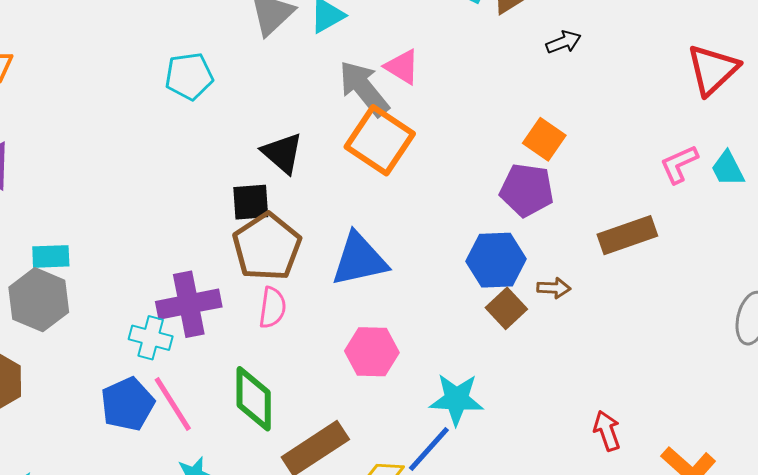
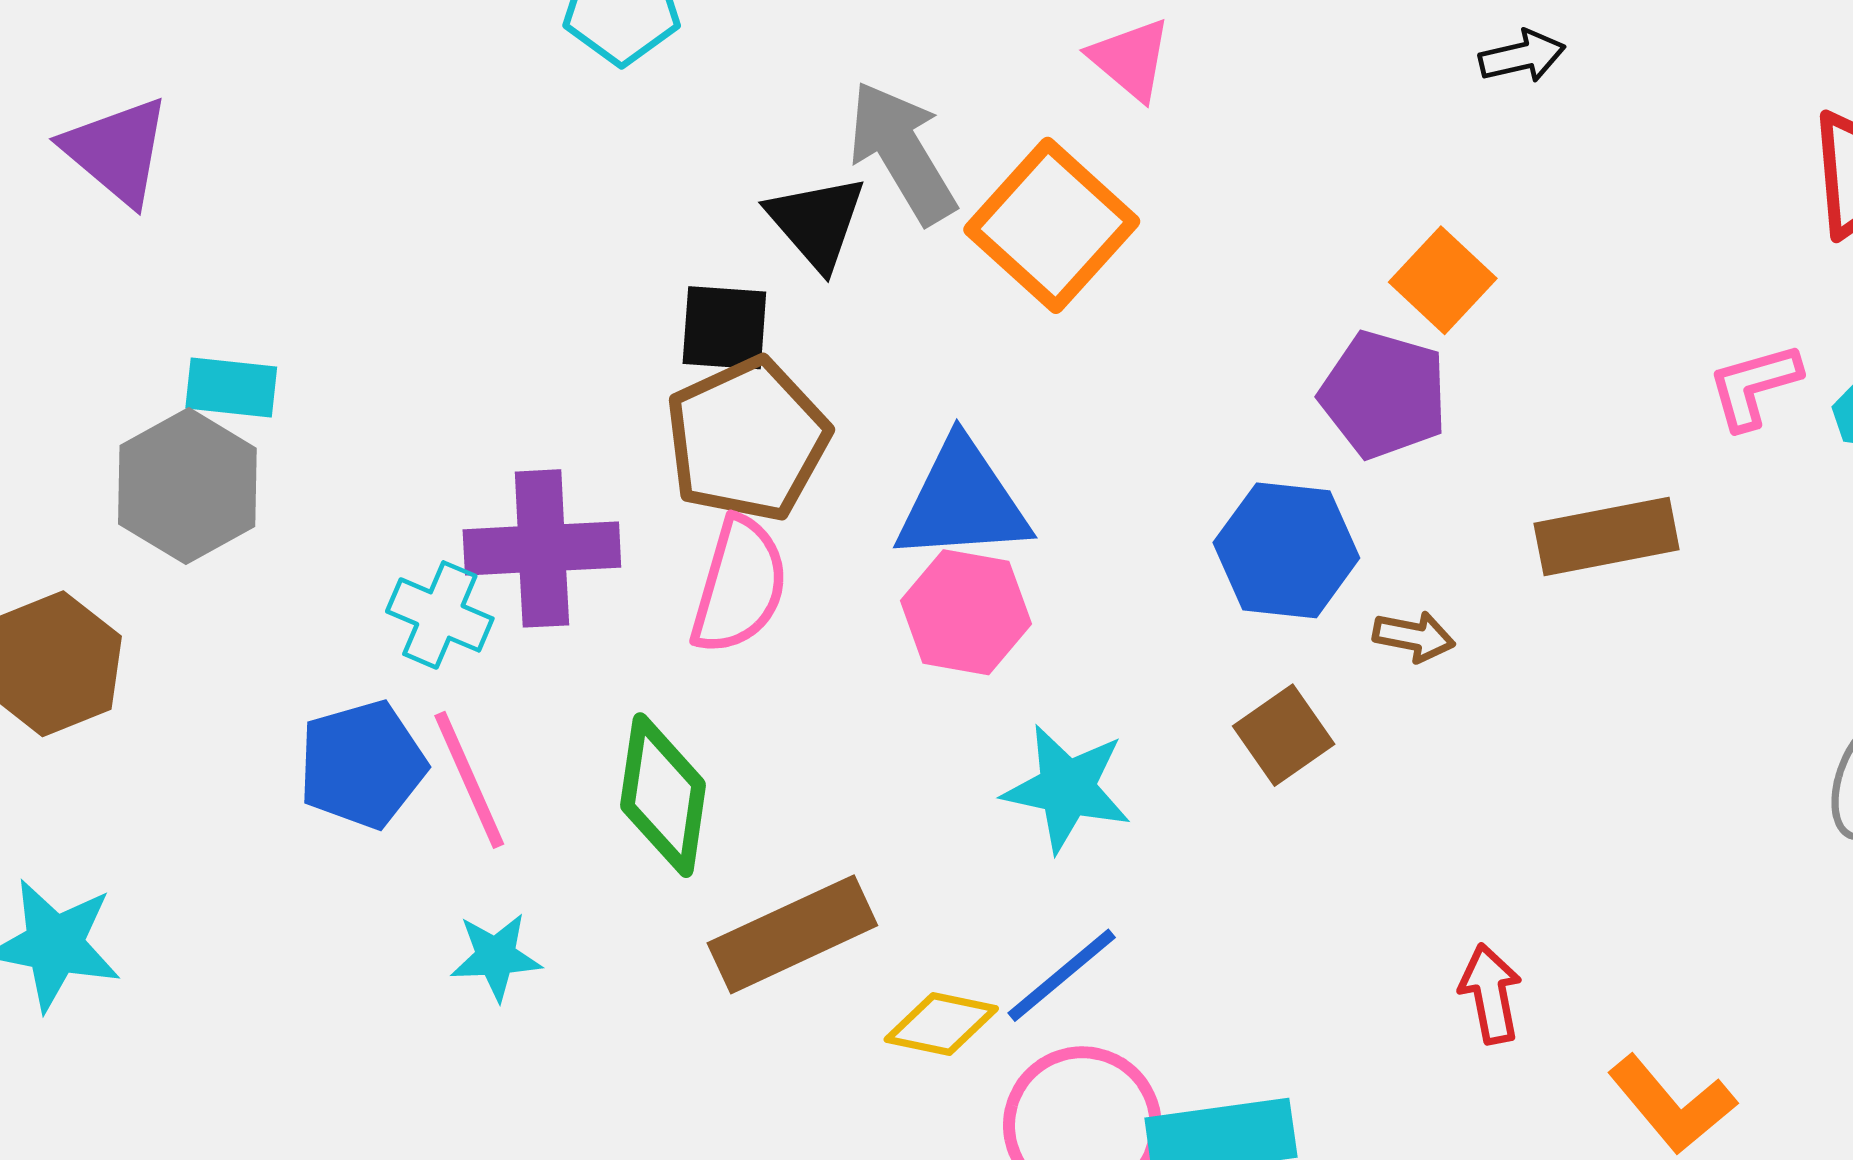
gray arrow: (364, 88) -> (902, 152), moved
pink semicircle: (272, 308) -> (739, 586), size x1.4
brown square: (506, 308) -> (1284, 735), moved
pink hexagon: (372, 352) -> (966, 612), moved
cyan star: (456, 399) -> (1067, 788), moved

